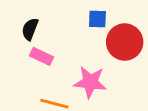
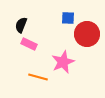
pink star: (90, 82) -> (63, 62), turned -30

